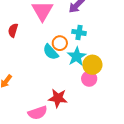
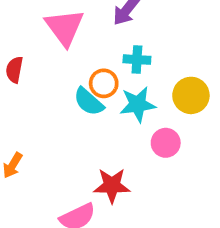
cyan star: (77, 56) -> (138, 104), turned 30
yellow circle: (92, 65) -> (191, 95), moved

